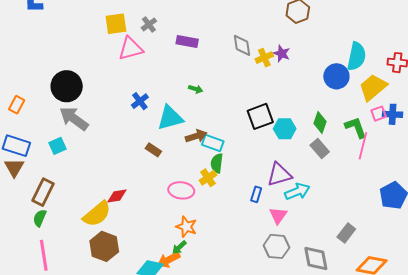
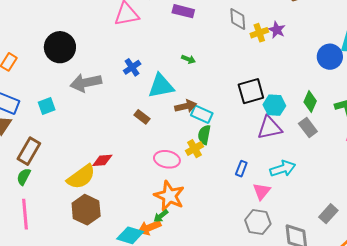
gray arrow: (74, 119) -> (86, 83), moved, turned -52
purple triangle: (279, 174) -> (270, 128), moved
orange star: (186, 227) -> (169, 196), size x1.4

